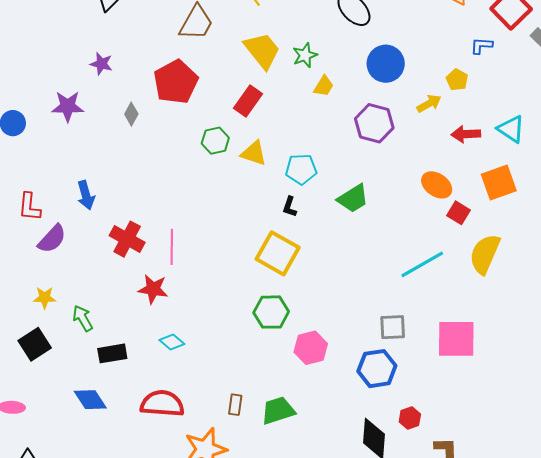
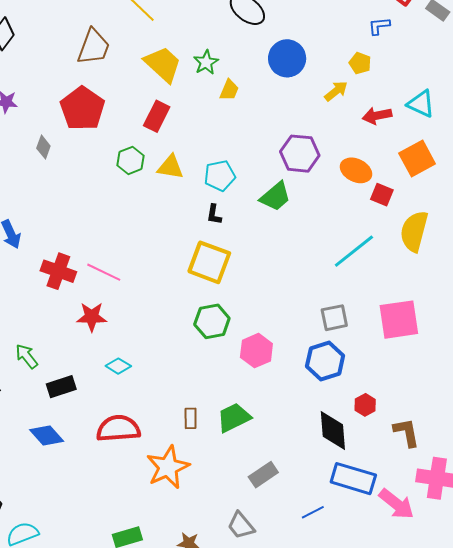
purple hexagon: (374, 123) -> (300, 154), moved
pink line: (172, 247) -> (104, 272), turned -56

